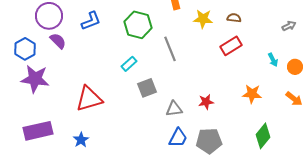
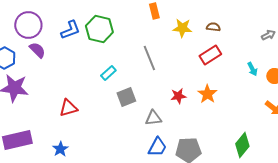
green hexagon: (138, 25) -> (99, 29), moved
orange star: (252, 94) -> (207, 94), moved, turned 30
red triangle: (89, 99) -> (68, 108), size x0.7
red star: (206, 102) -> (178, 96), moved

